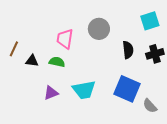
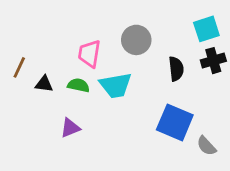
black cross: (155, 54) -> (213, 61), moved
cyan trapezoid: (84, 90) -> (116, 85), moved

